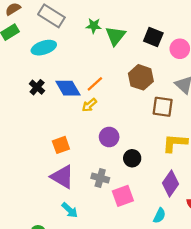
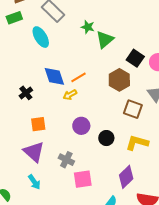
black square: (153, 37) -> (135, 58), moved
cyan ellipse: (44, 48) -> (41, 37), turned 65
black cross: (37, 87) -> (26, 93), moved
black circle: (132, 158) -> (106, 138), moved

